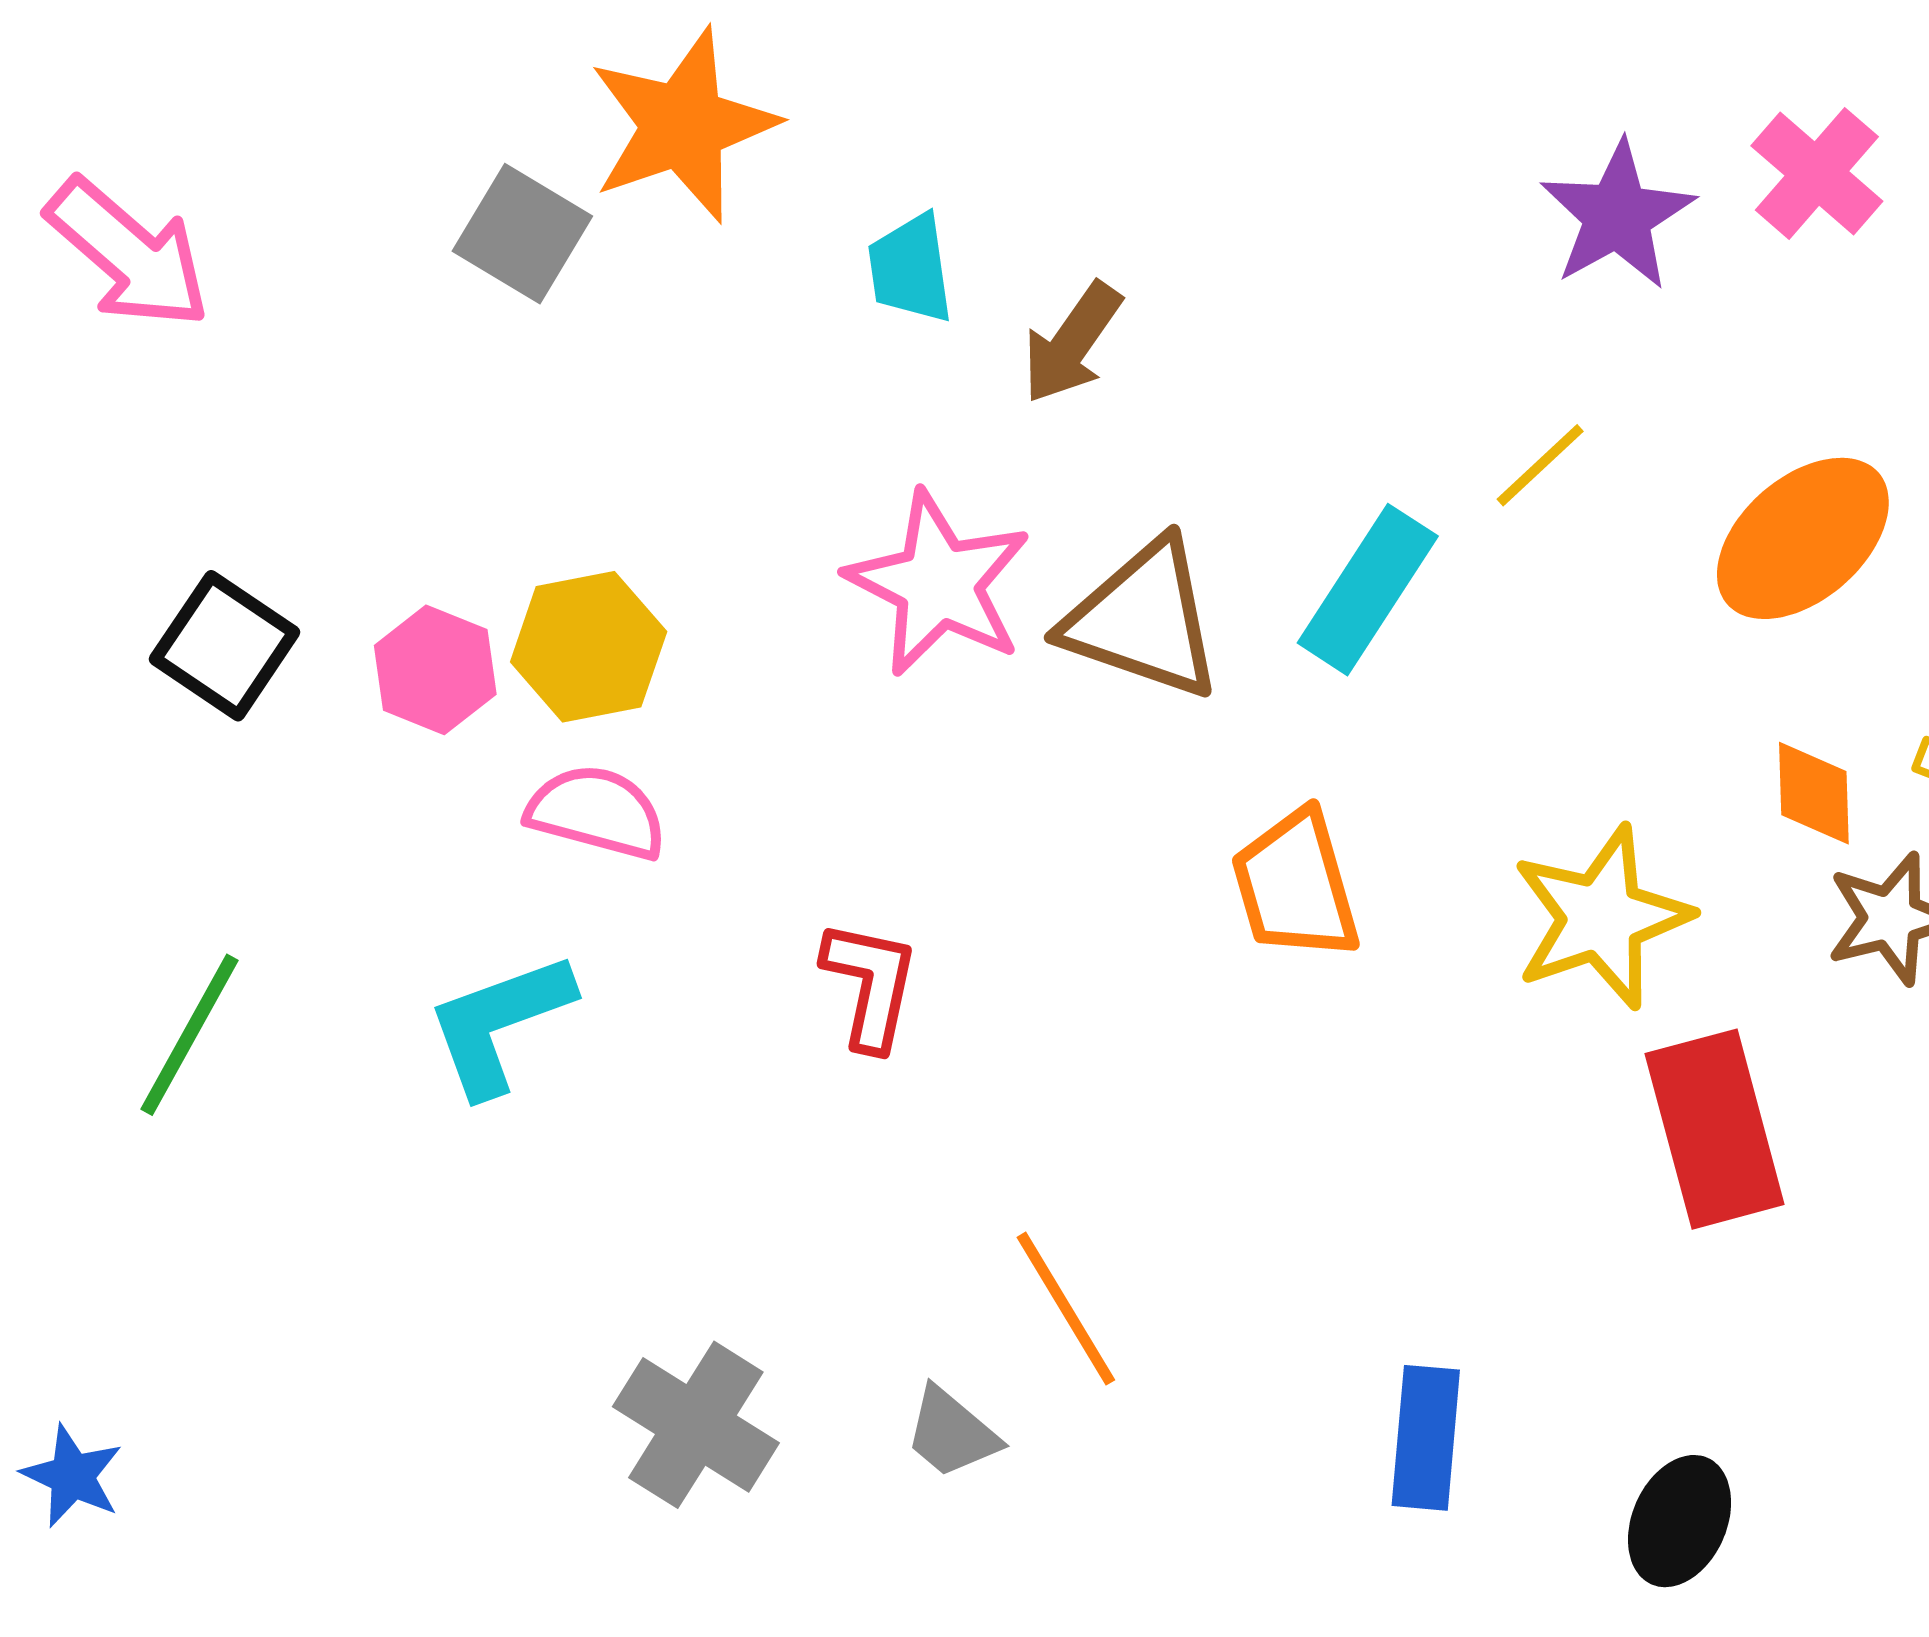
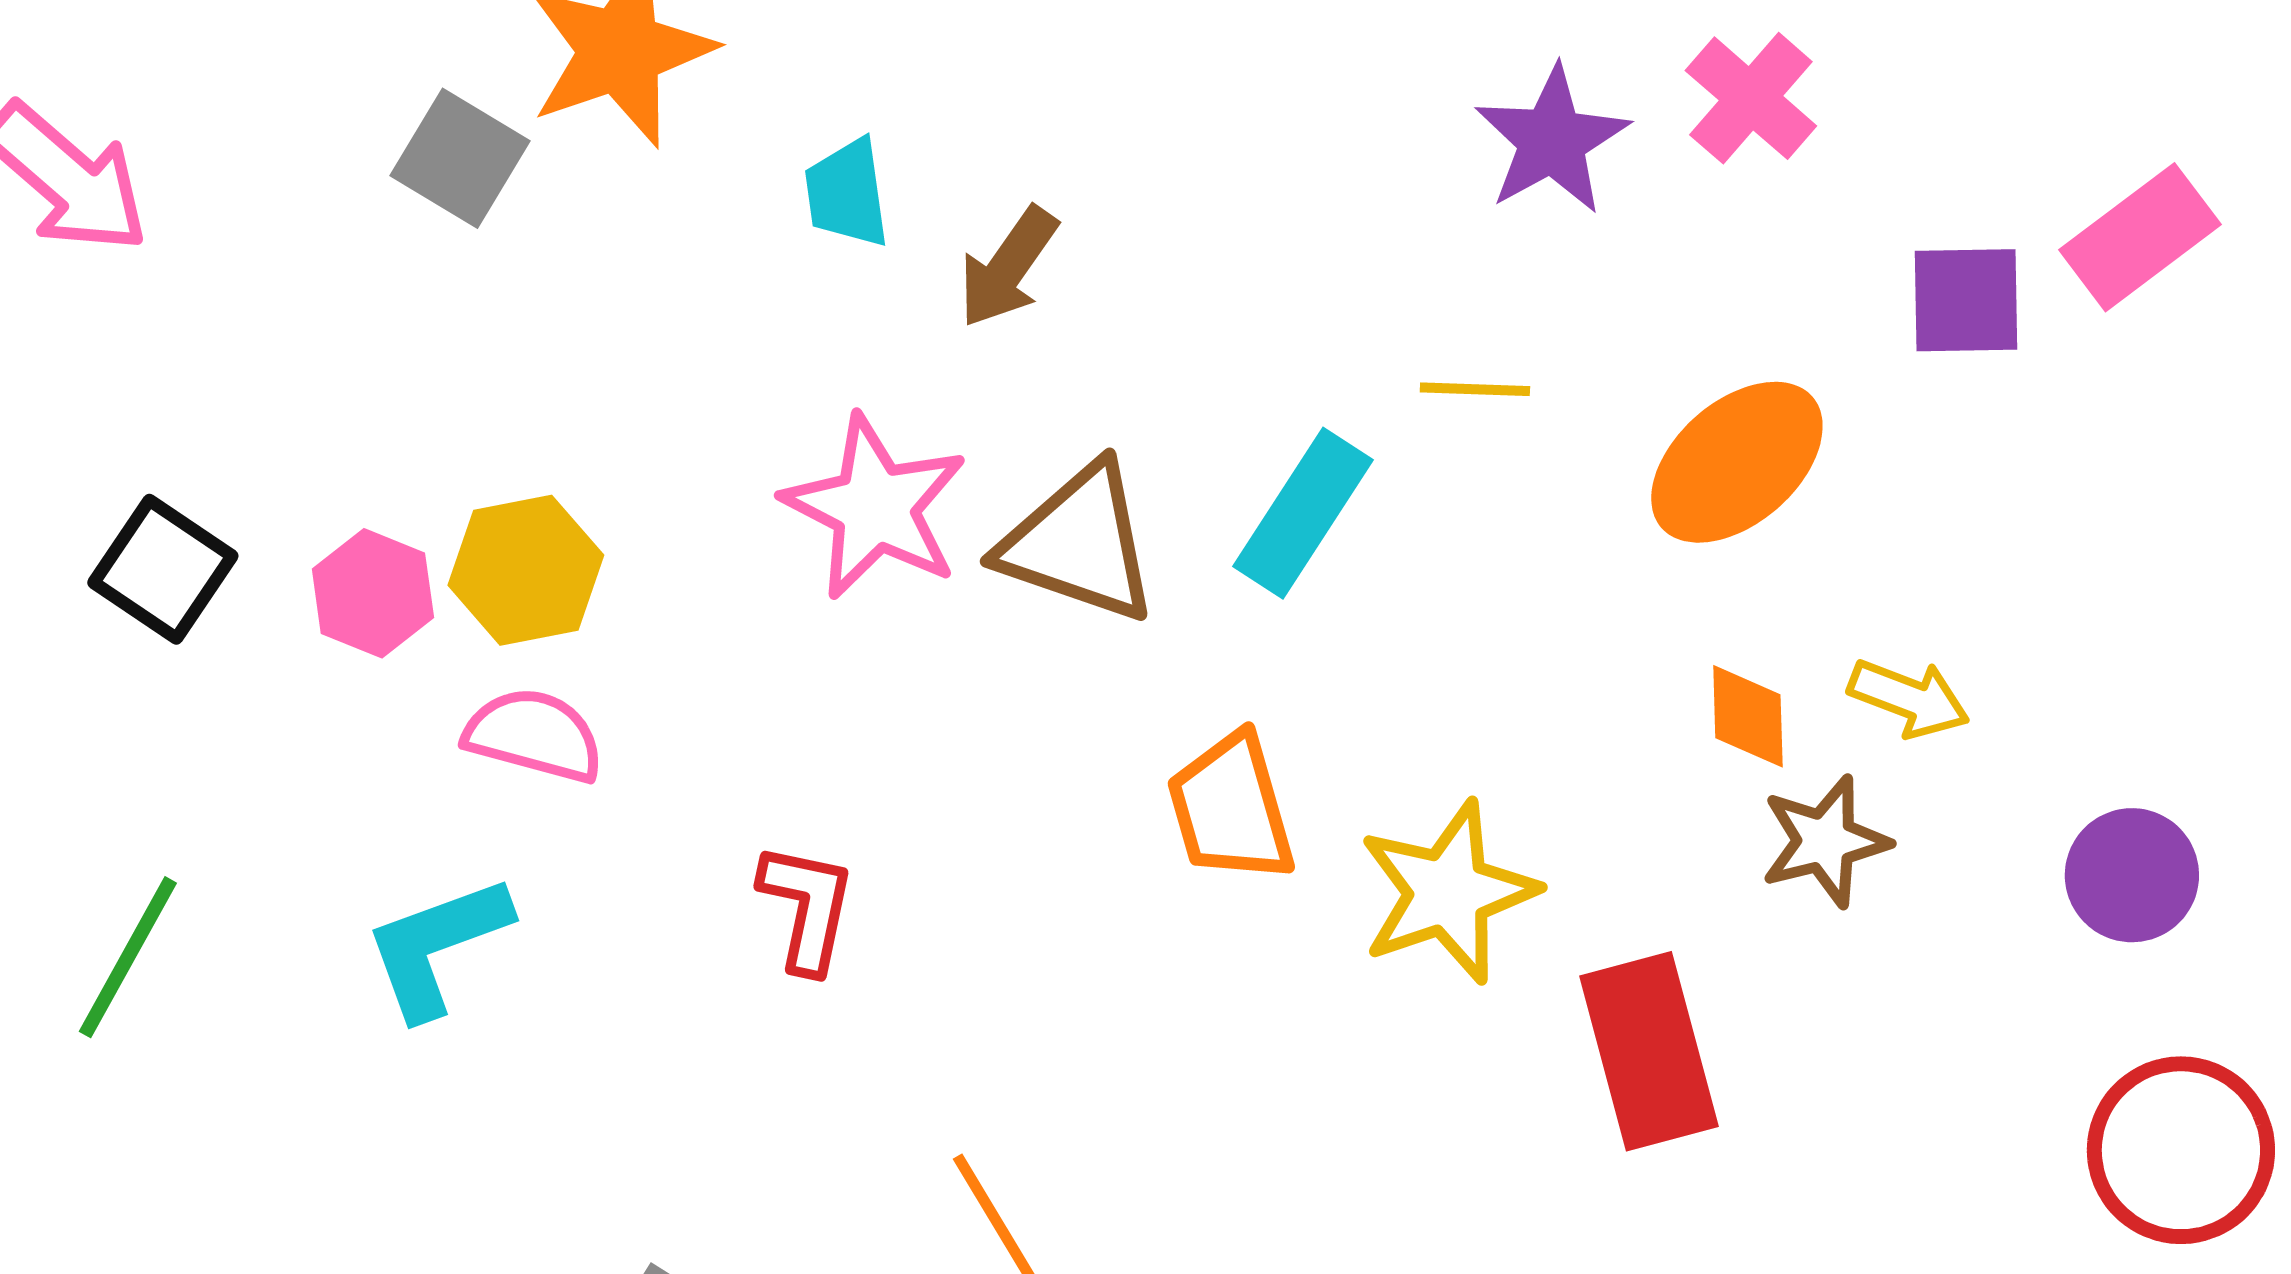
yellow line: (1540, 465) -> (1475, 389), turned 45
yellow star: (1601, 917) -> (1448, 892), moved

